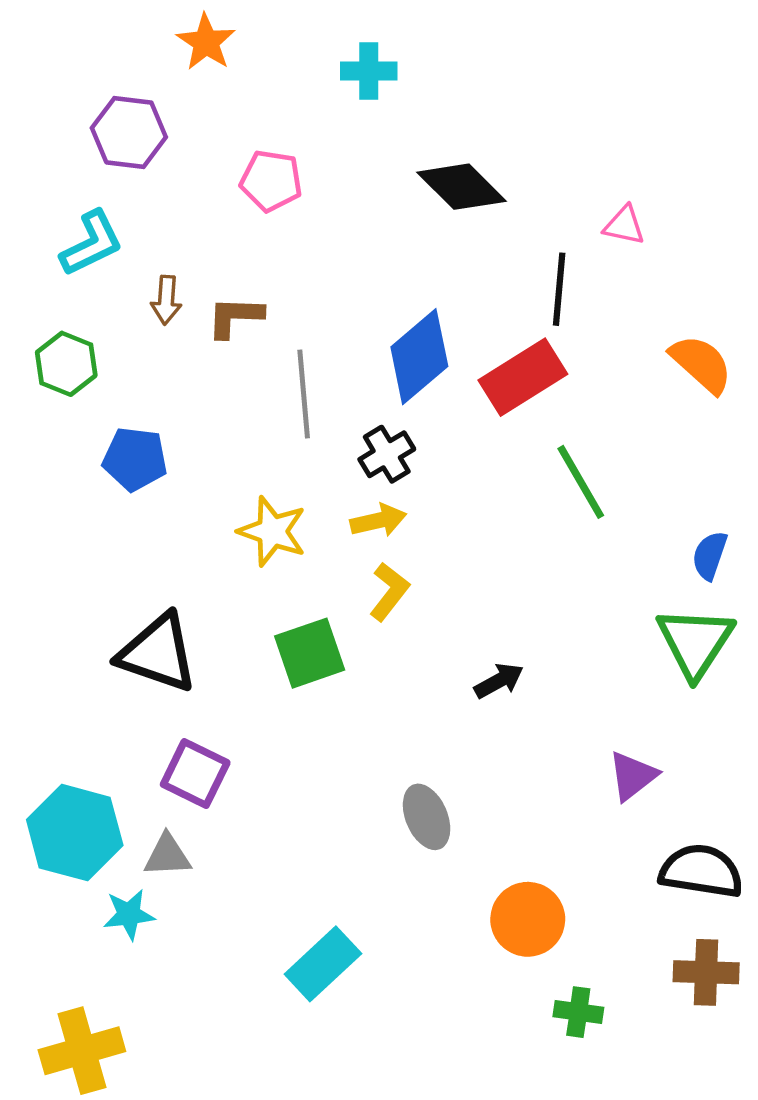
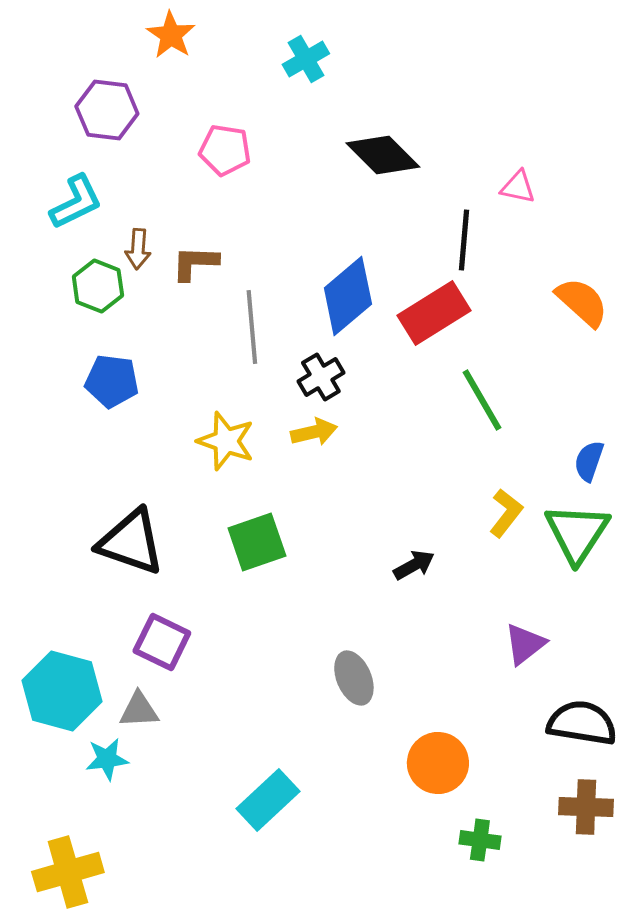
cyan cross: (369, 71) -> (306, 59), turned -30
green hexagon: (66, 364) -> (98, 286), moved
yellow L-shape: (389, 592) -> (506, 513), moved

